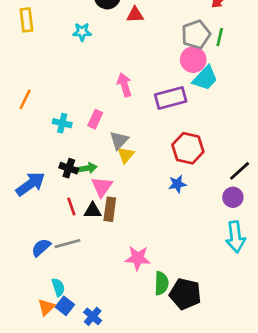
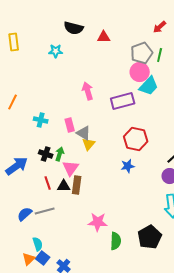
red triangle: (135, 15) -> (104, 37), moved
pink rectangle: (95, 119) -> (70, 125), moved, turned -40
gray triangle: (119, 140) -> (84, 133), turned -42
green arrow: (87, 168) -> (60, 154), turned -64
black pentagon: (185, 294) -> (150, 237), moved, turned 30

